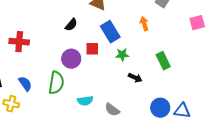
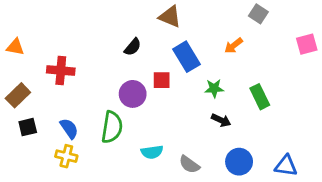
orange arrow: (144, 24) -> (234, 46), turned -112
green star: (122, 55) -> (214, 88), moved
yellow cross: (11, 104) -> (66, 156), moved
blue circle: (160, 108) -> (239, 162), moved

